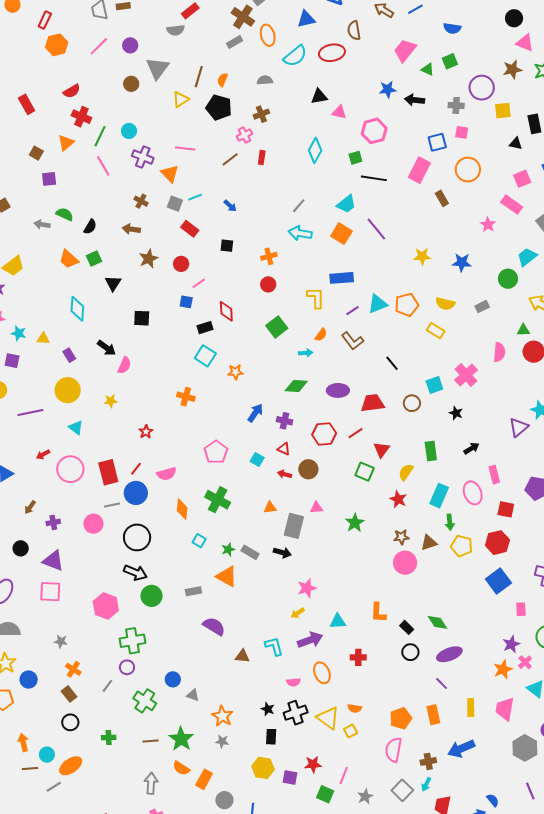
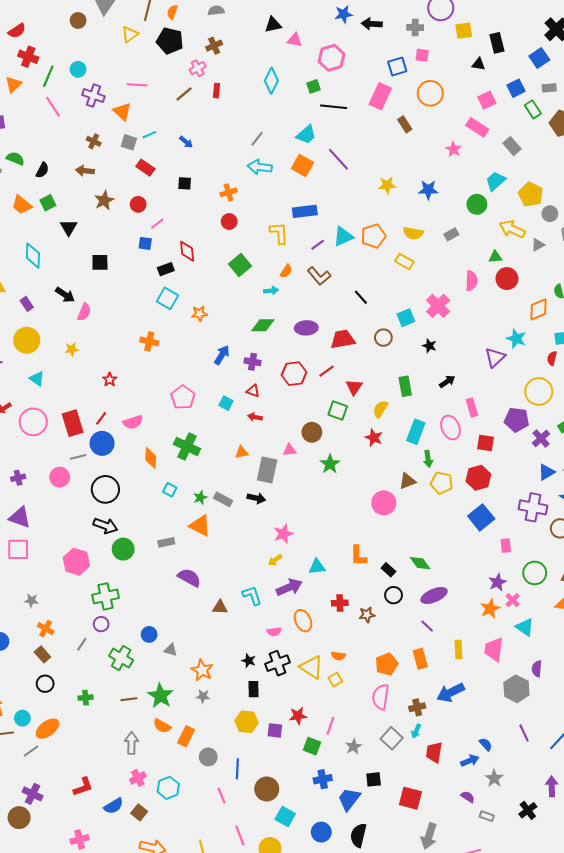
brown circle: (308, 469) -> (312, 432), moved
brown star: (401, 537) -> (367, 615), moved

